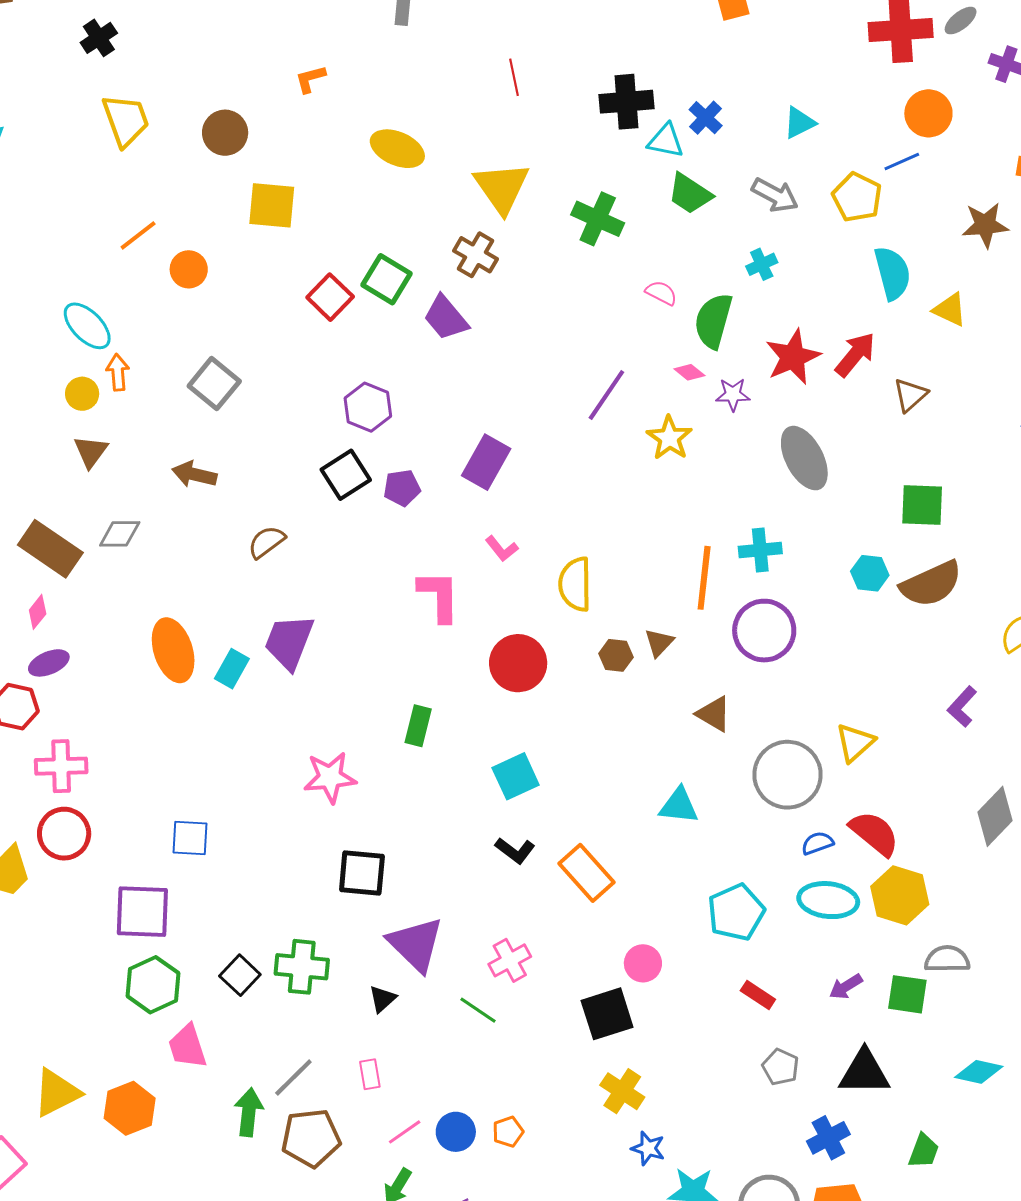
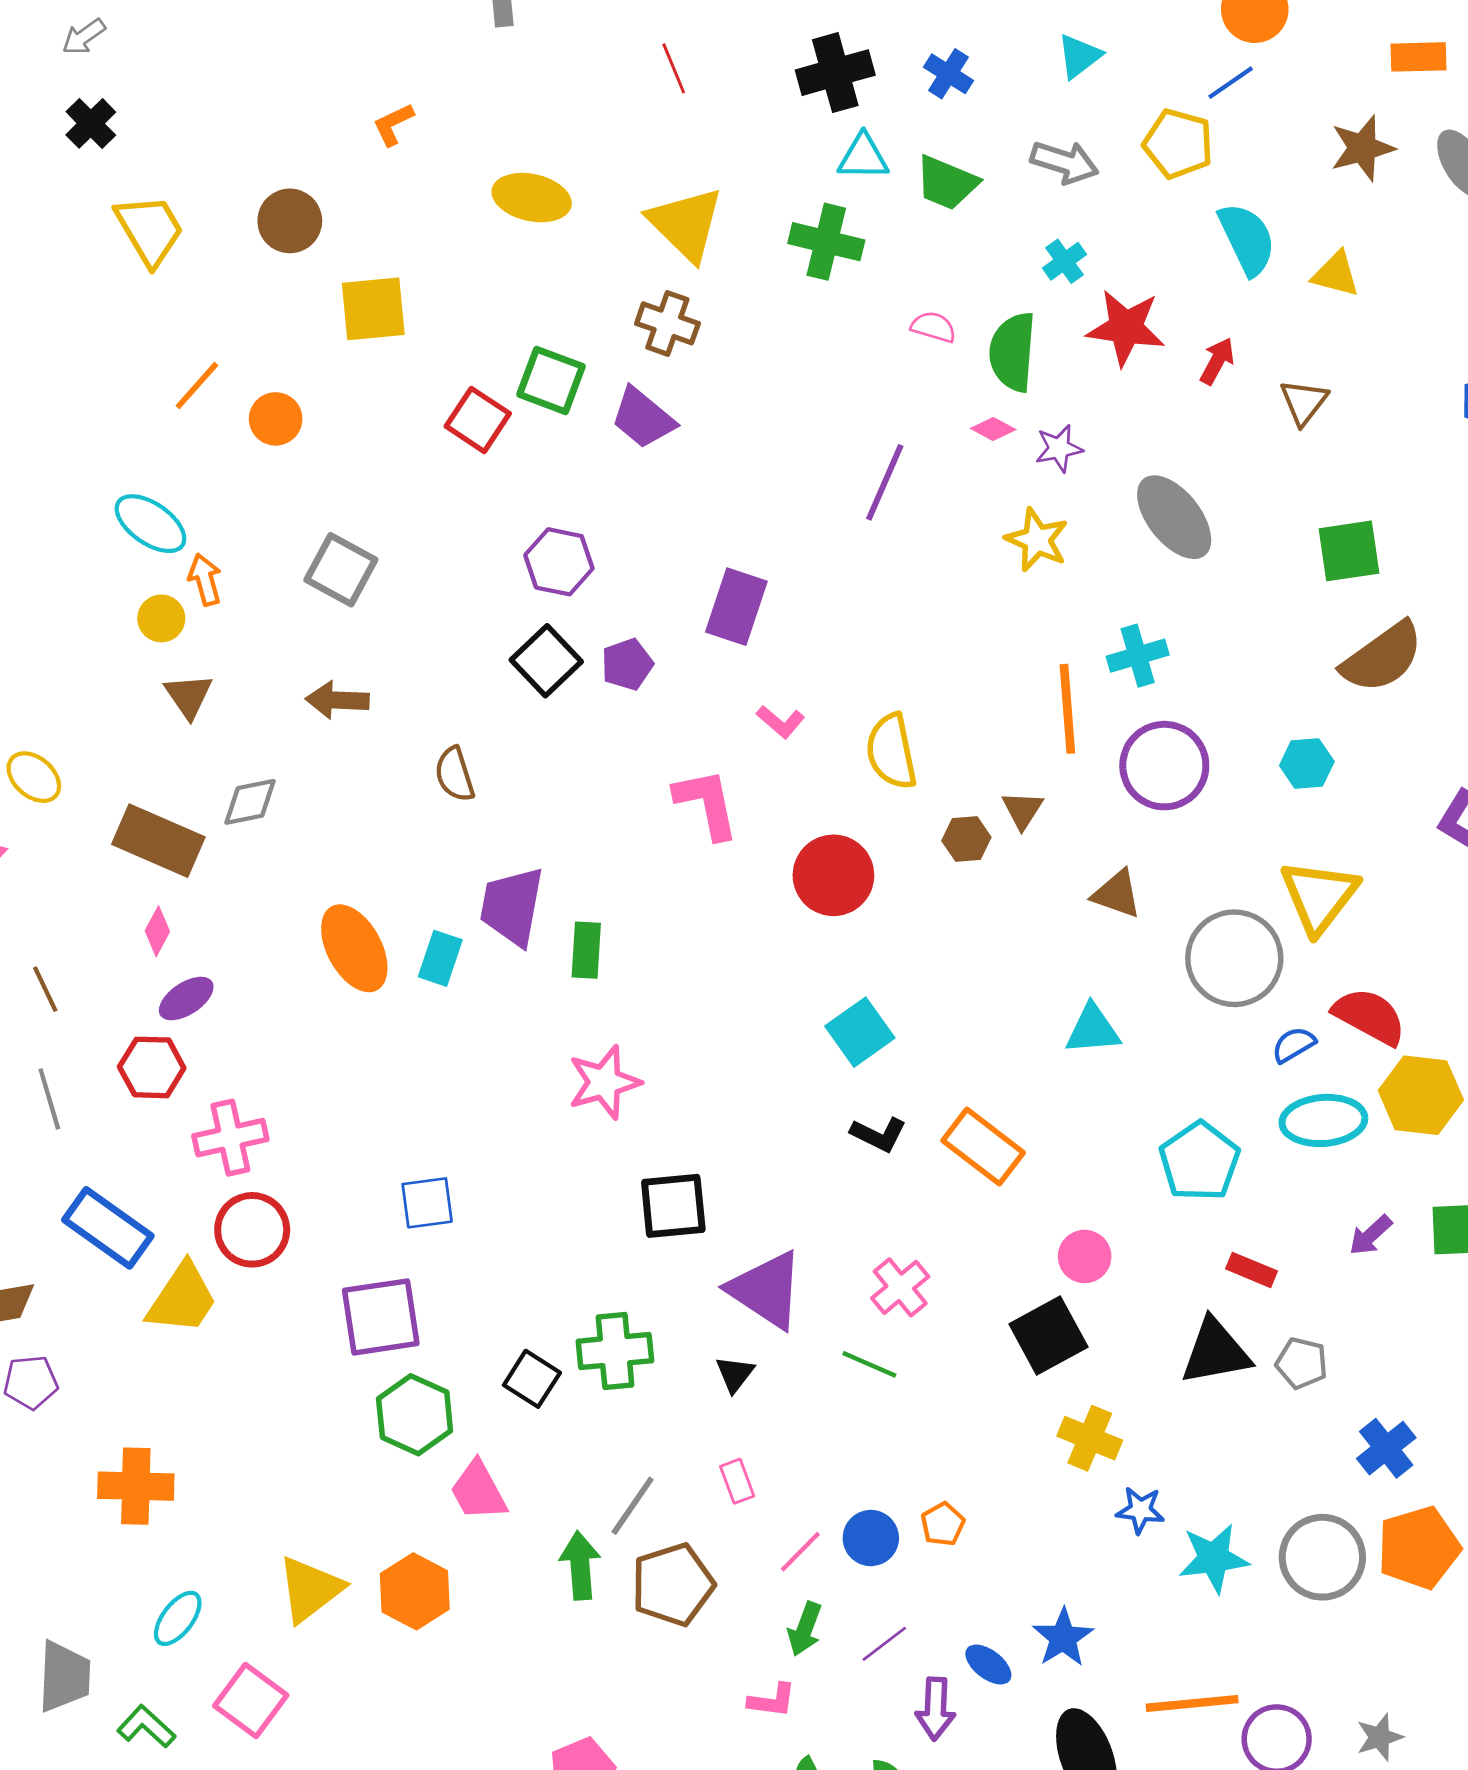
cyan triangle: (666, 141) -> (863, 157), moved
red arrow: (855, 355) -> (1217, 361), size x0.7
red star: (793, 357) -> (1126, 328), moved, turned -30
yellow star: (669, 438) -> (1037, 540), moved
brown semicircle: (266, 542) -> (455, 774), turned -60
cyan hexagon: (870, 573) -> (1307, 763), moved
green rectangle: (418, 726) -> (586, 950), moved
yellow triangle: (855, 743) -> (1319, 896), size x1.4
black triangle: (864, 1072) -> (1216, 1352), moved

